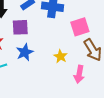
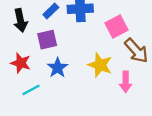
yellow star: (60, 56) -> (100, 65), size x1.5

